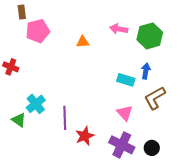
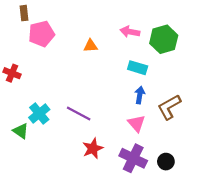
blue arrow: (146, 71) -> (140, 95), moved
cyan rectangle: (126, 80) -> (138, 68), moved
purple line: (65, 118) -> (79, 114), moved, turned -60

